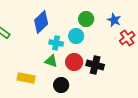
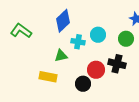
green circle: (86, 19) -> (126, 39), moved
green triangle: (51, 61) -> (61, 56), moved, turned -32
red circle: (74, 62) -> (96, 70), moved

